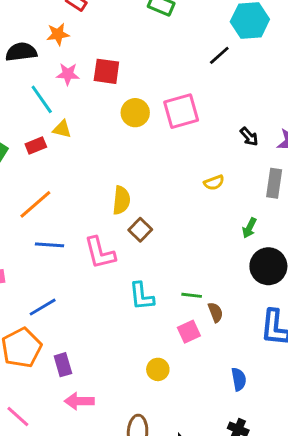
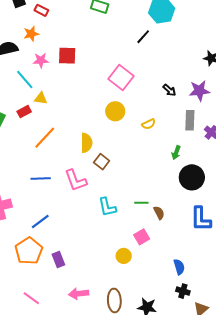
pink square: (181, 111) -> (121, 78), turned -30
yellow circle: (135, 113) -> (115, 111), moved
orange line: (35, 204) -> (45, 138), moved
pink square: (189, 332) -> (142, 237), moved
blue semicircle: (239, 379) -> (179, 267), moved
pink arrow: (79, 401) -> (79, 294), moved

